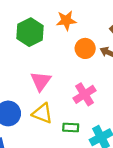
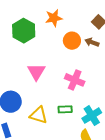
pink cross: (85, 94) -> (75, 80), turned -30
yellow triangle: (42, 113) -> (39, 115), moved

